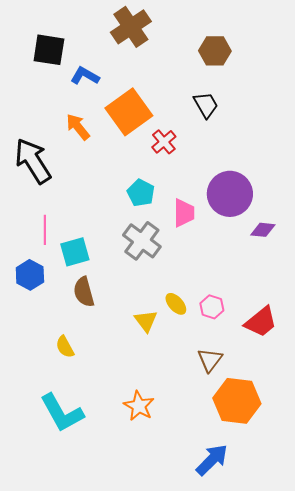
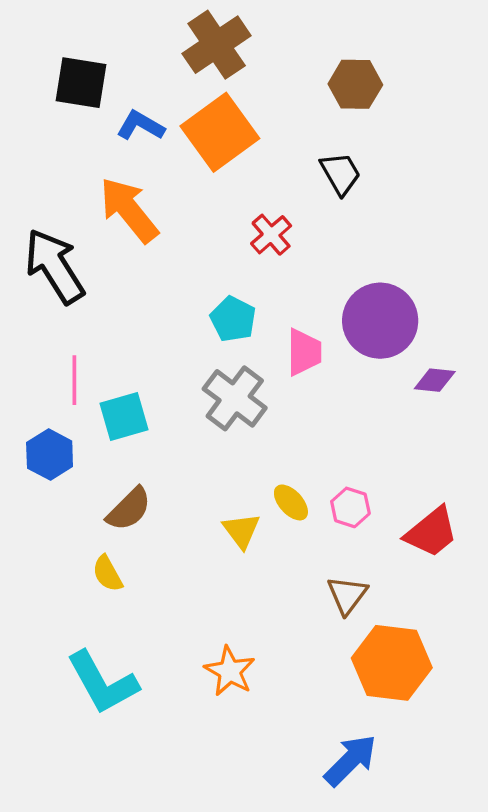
orange square: (129, 112) -> (220, 132), moved
orange arrow: (78, 127) -> (129, 210), size x1.5
brown semicircle: (84, 292) -> (129, 509), moved, turned -120

